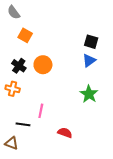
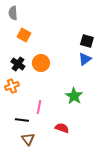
gray semicircle: (14, 12) -> (13, 13), turned 32
orange cross: (13, 89) -> (12, 86), turned -32
green star: (89, 94) -> (74, 96), moved
brown triangle: (12, 143) -> (28, 139), moved, turned 32

